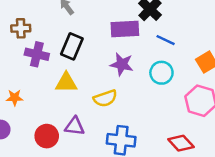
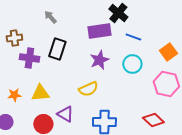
purple star: (122, 64) -> (99, 60), turned -30
yellow triangle: (66, 83) -> (40, 93), moved
purple triangle: (75, 126) -> (65, 114), turned 30

